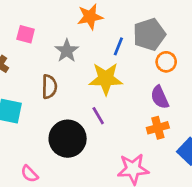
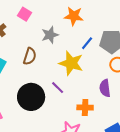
purple line: (98, 116) -> (58, 88), turned -32
orange cross: (158, 128) -> (85, 108), moved

